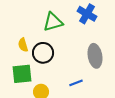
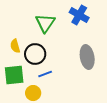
green triangle: (53, 22) -> (45, 23), turned -40
blue line: (76, 83) -> (45, 74), moved

